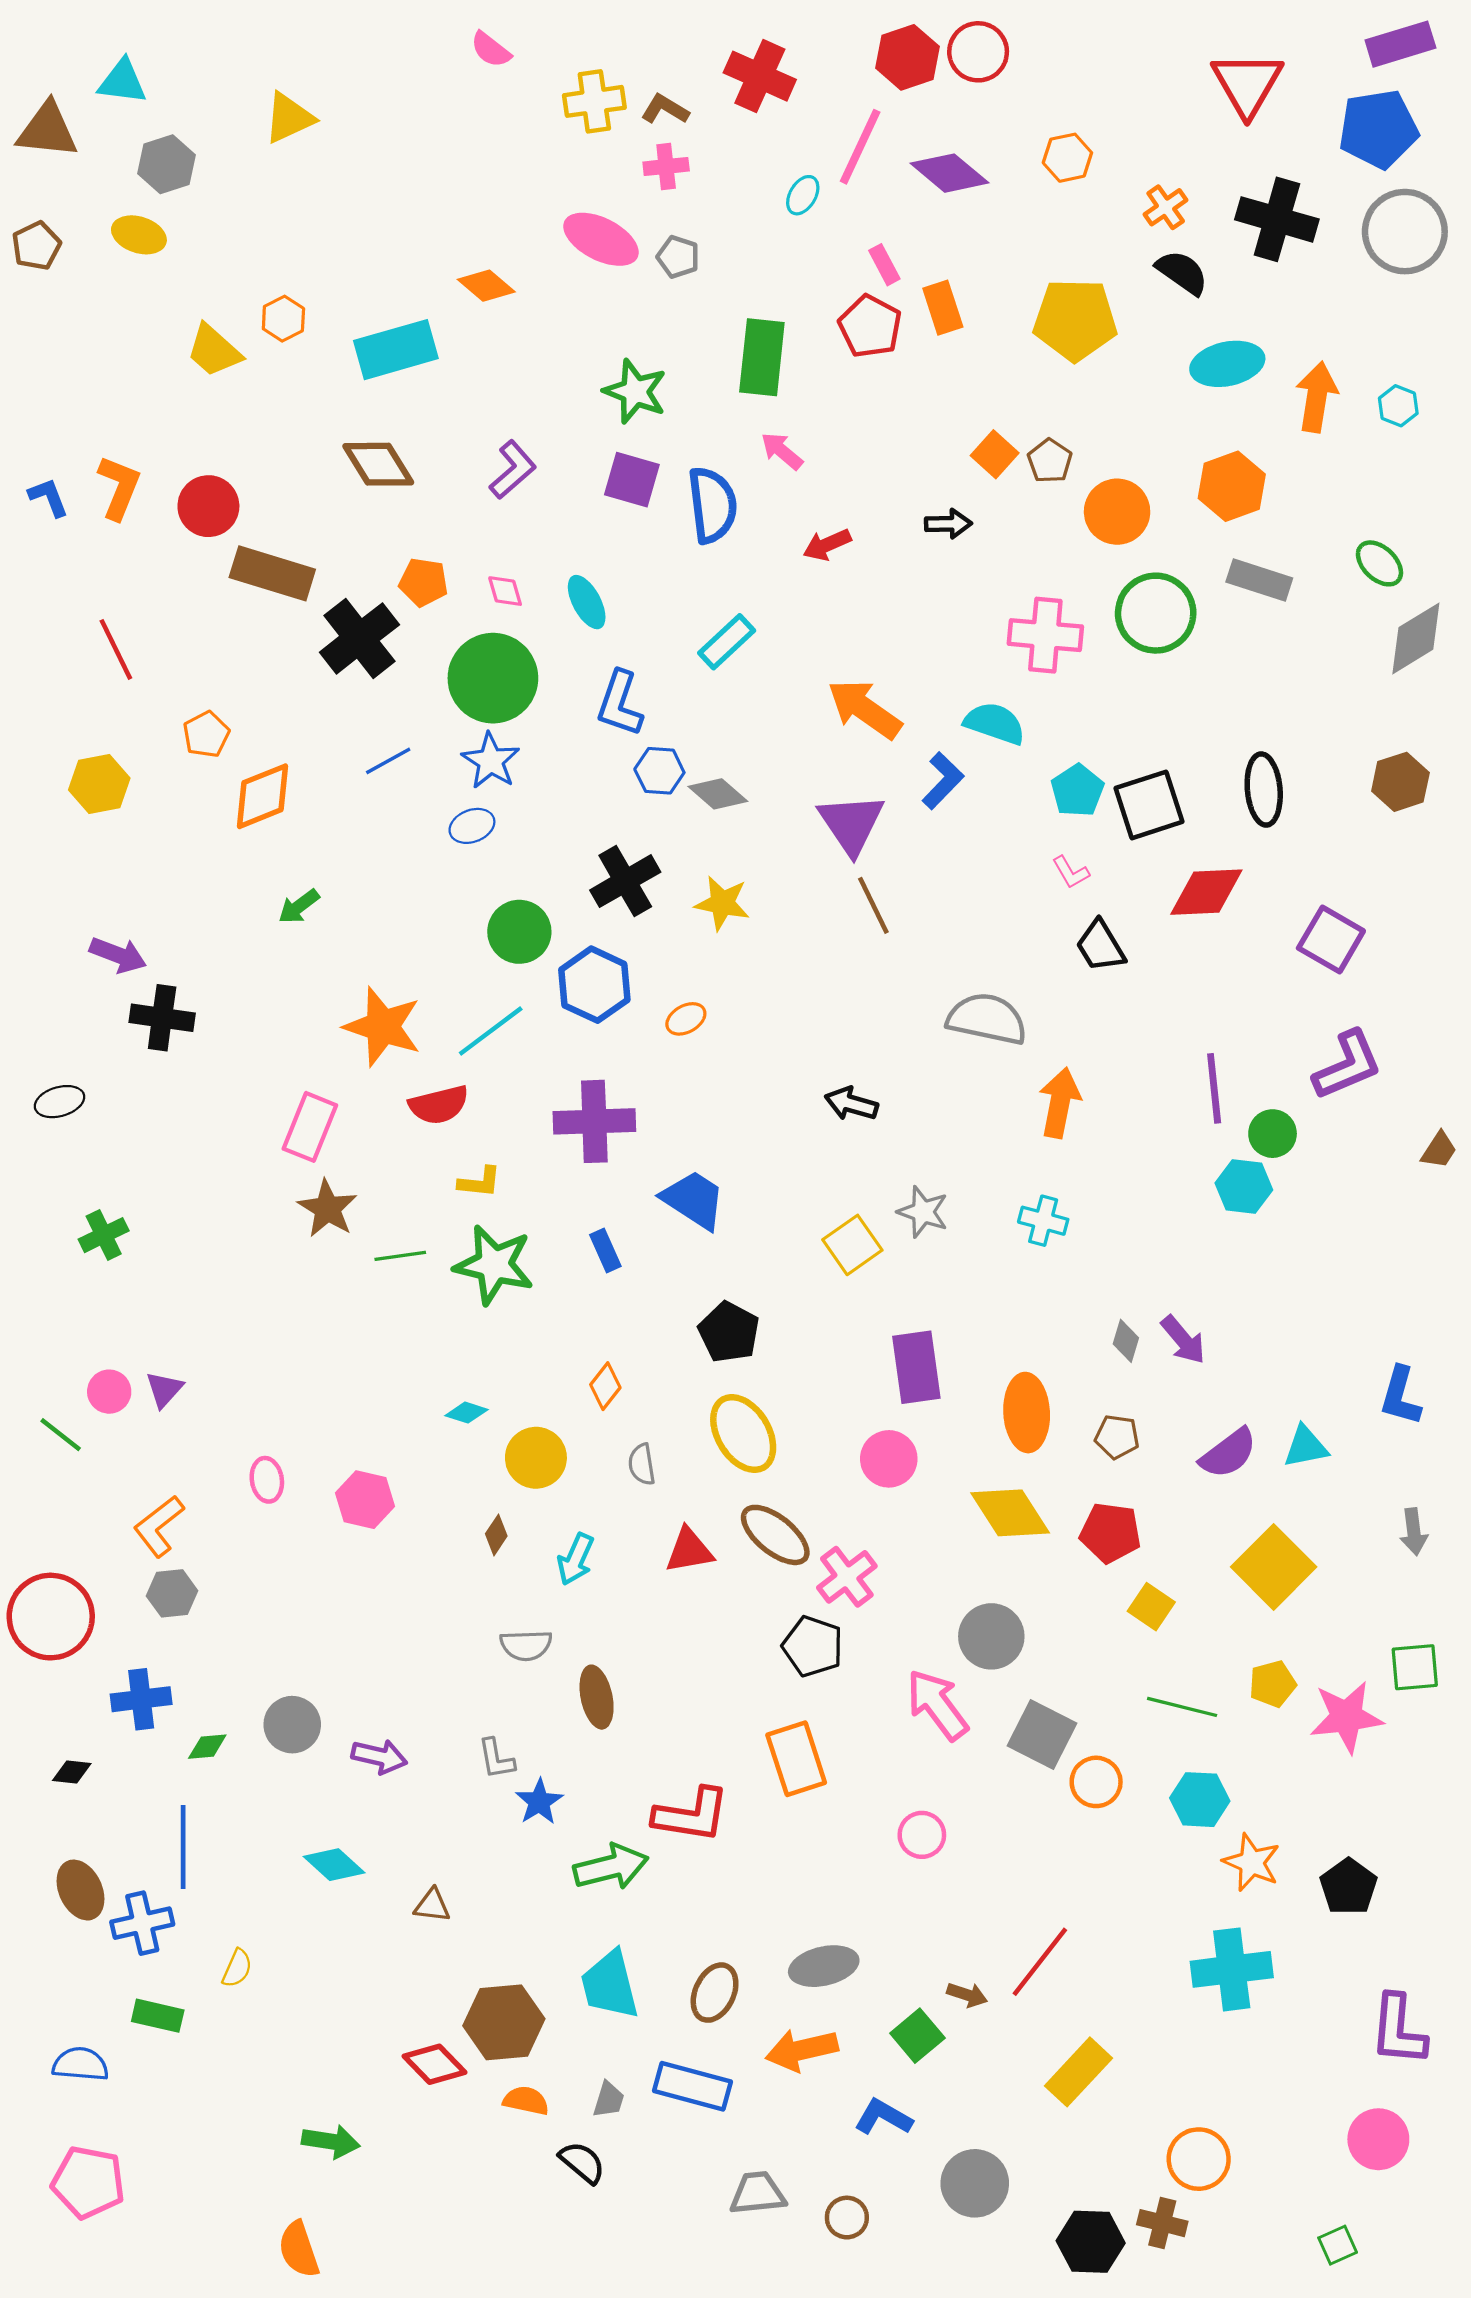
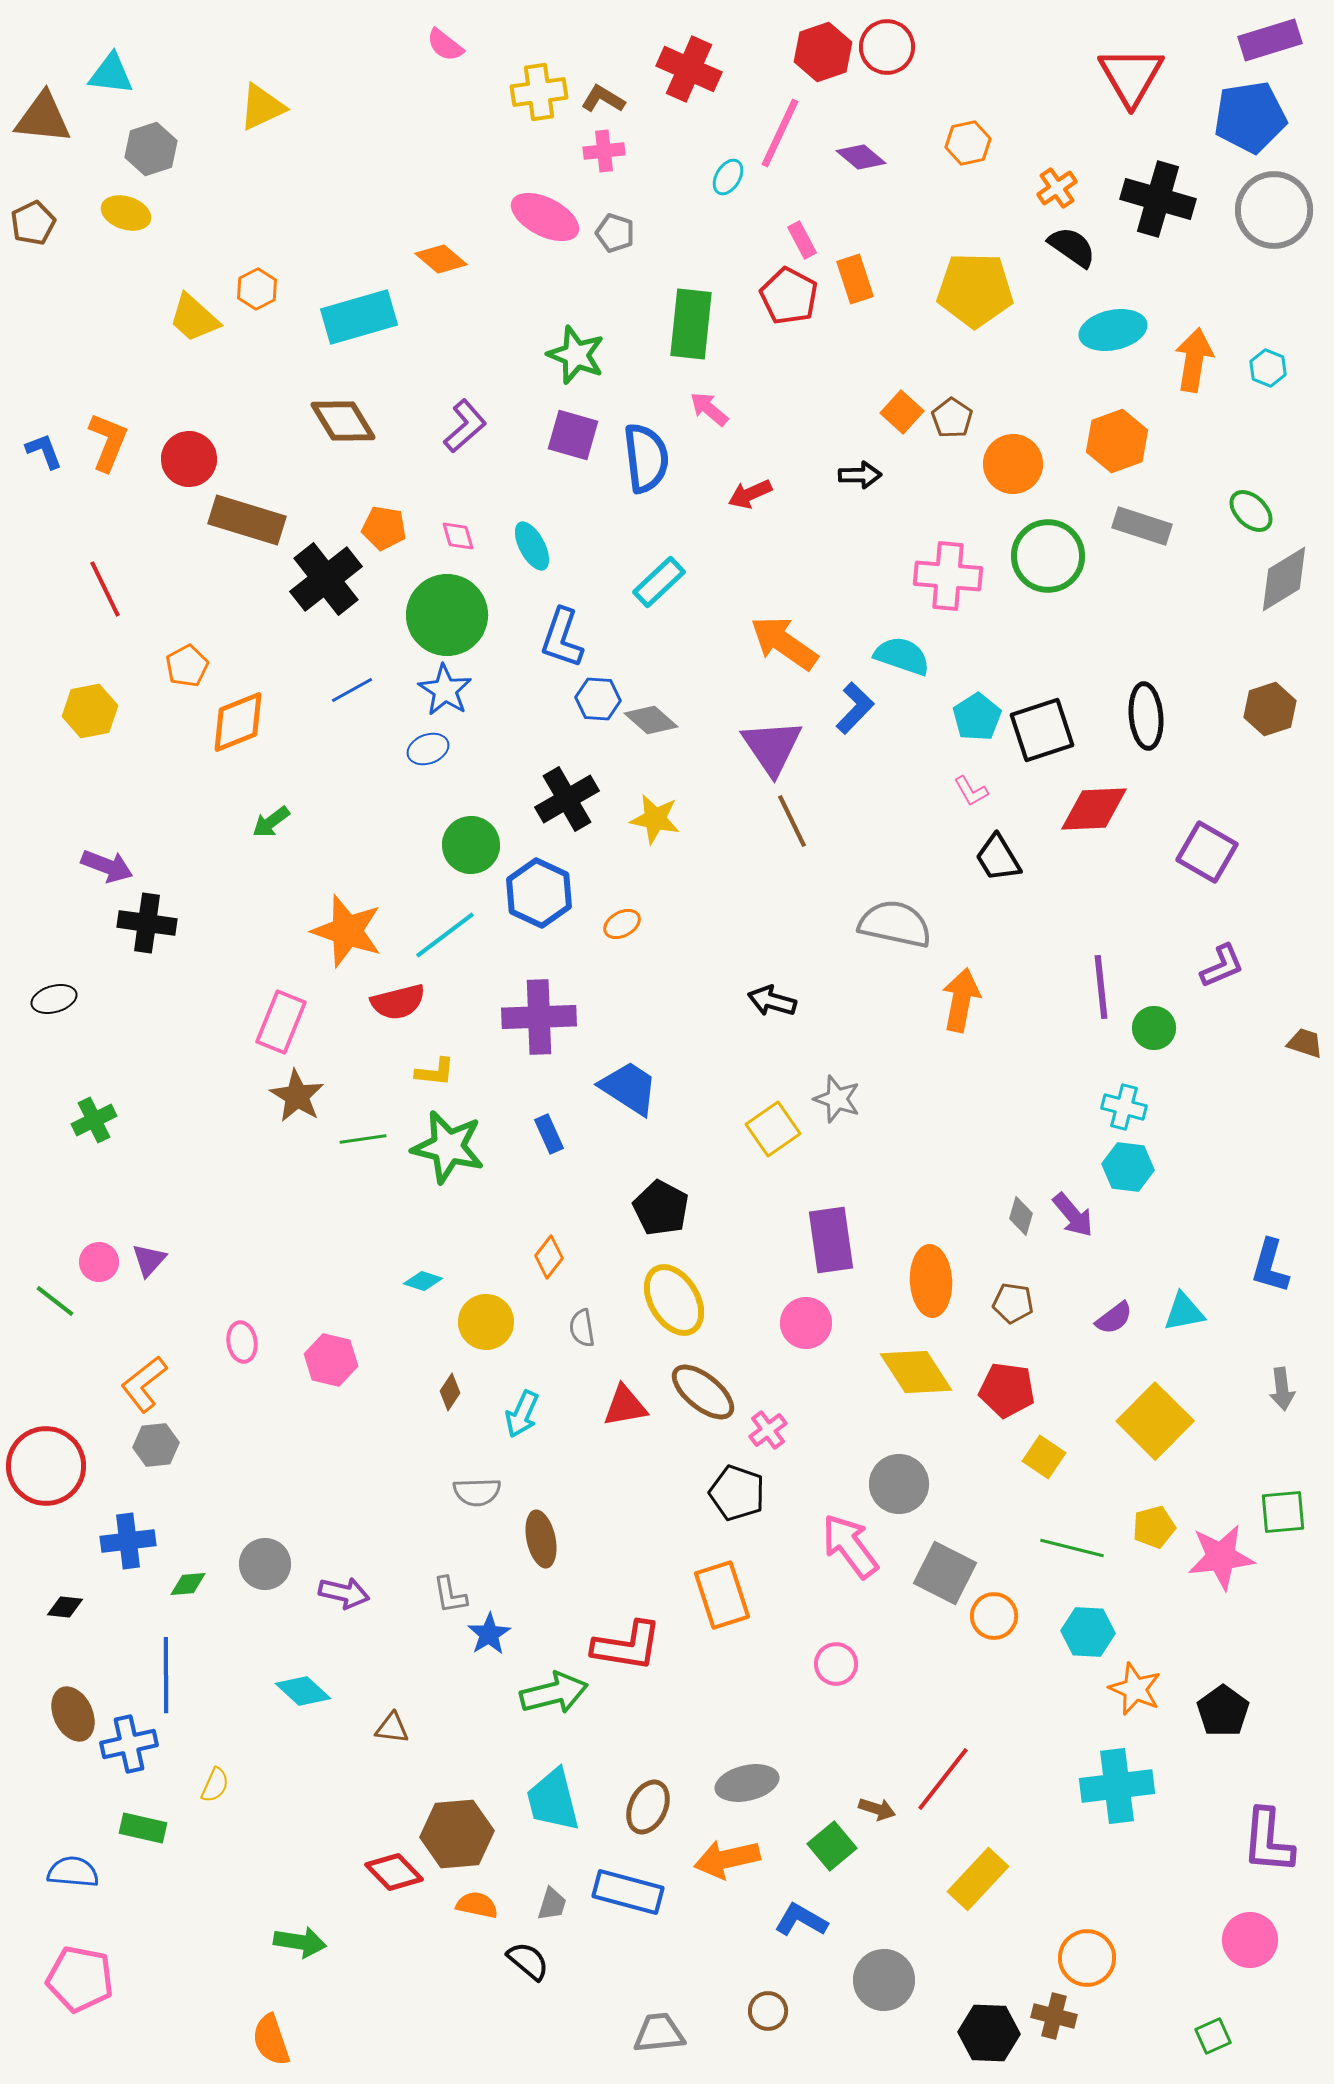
purple diamond: (949, 173) -> (861, 157), size x0.7
purple L-shape: (1347, 1065) -> (1222, 966), size x0.7
brown trapezoid: (1439, 1150) -> (1305, 1043), turned -105
cyan hexagon: (1244, 1186) -> (1128, 1167), moved
cyan cross: (1043, 1221) -> (1124, 1107), moved
purple semicircle: (1228, 1453) -> (1114, 1318), size x0.7
pink cross: (847, 1577) -> (768, 1430), size x0.7
gray trapezoid: (758, 2193) -> (659, 2033), moved

